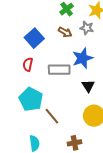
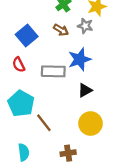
red semicircle: (28, 64) -> (19, 65), turned -40
black triangle: (88, 86) -> (85, 90), turned 32

